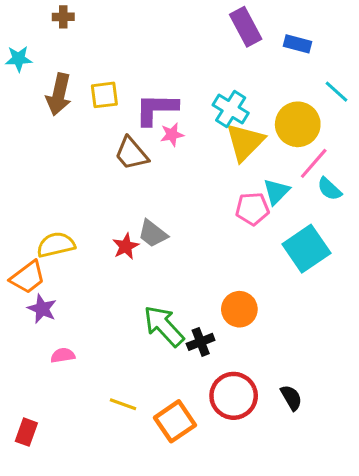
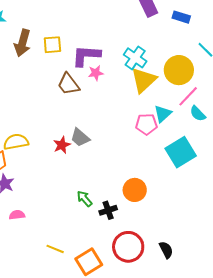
green arrow: (164, 326) -> (84, 199), size x0.6

